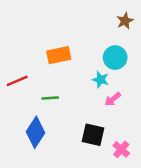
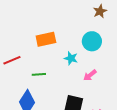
cyan star: (100, 80) -> (71, 58), moved

